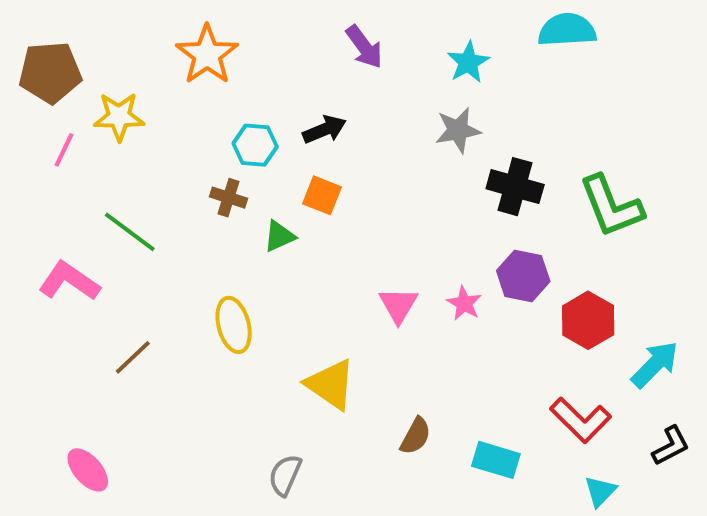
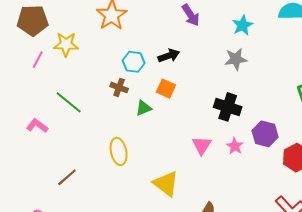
black cross: (515, 187) -> (228, 107), moved
pink L-shape: (69, 281) -> (37, 126), size x0.7
brown line: (133, 357) -> (67, 177), moved

